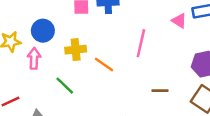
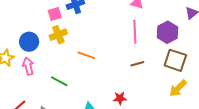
pink line: (141, 43) -> (135, 32), moved
yellow cross: (76, 50) -> (58, 35), moved

